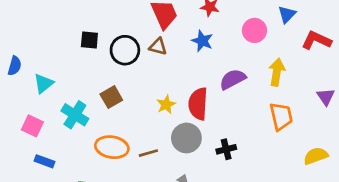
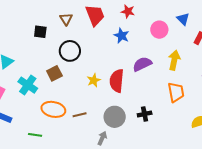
blue triangle: (287, 14) -> (183, 19), turned -32
brown triangle: (158, 47) -> (66, 19), moved, turned 40
black circle: (125, 50) -> (70, 51), moved
gray circle: (186, 138) -> (115, 117), moved
black cross: (226, 149) -> (145, 114), moved

